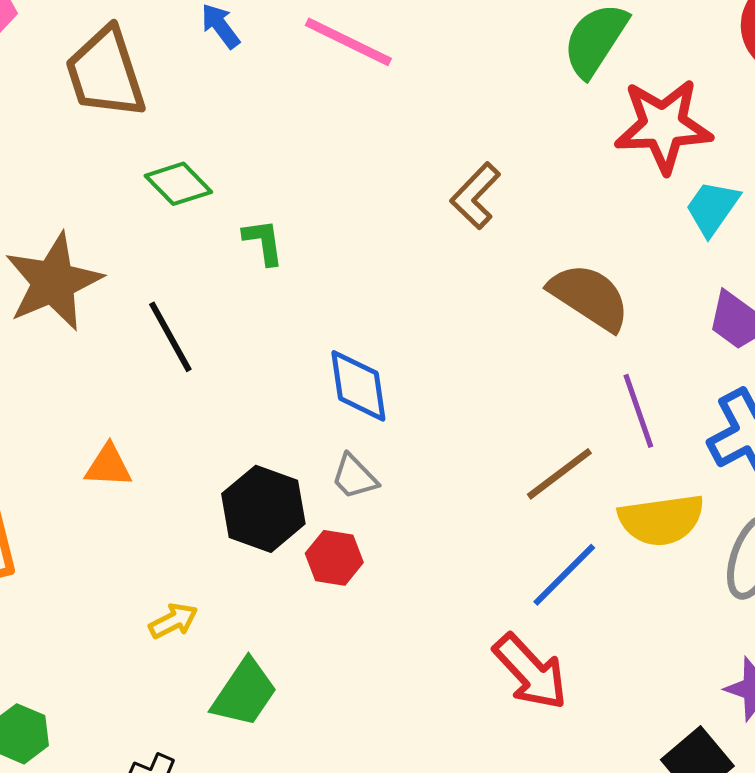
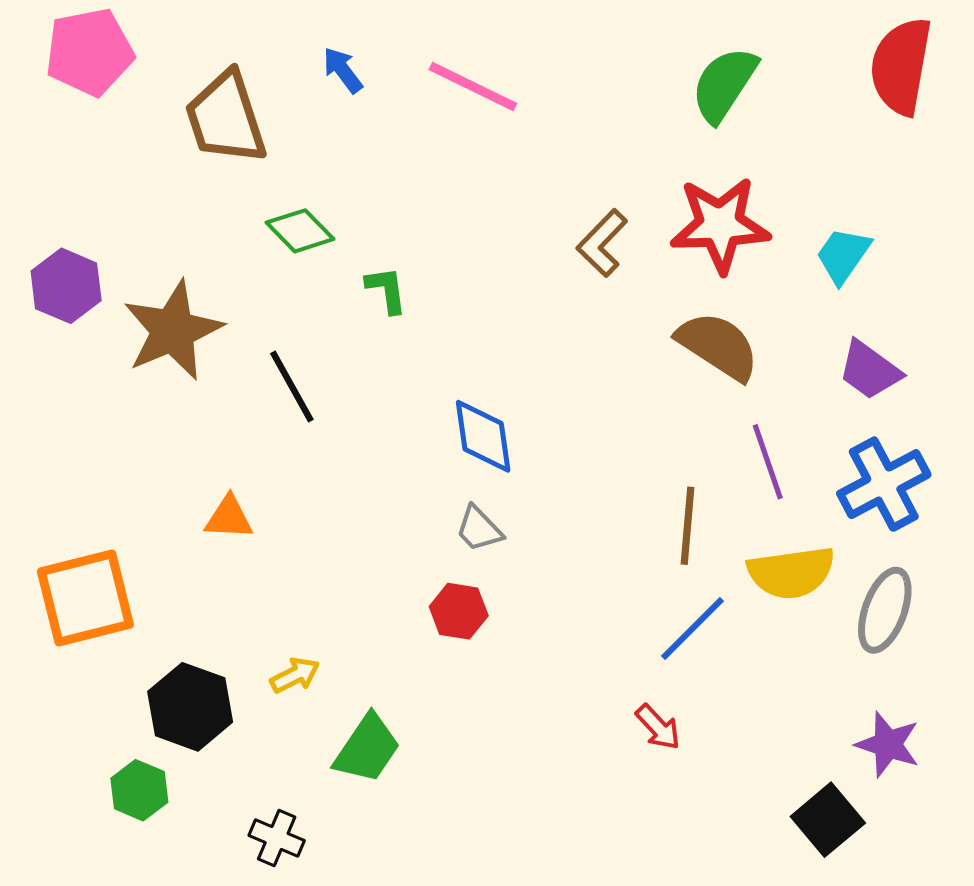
red star: (663, 126) -> (720, 225), moved
brown line: (559, 474) -> (687, 526), turned -48
black hexagon: (263, 509) -> (190, 707), moved
red arrow: (530, 672) -> (658, 727), size x0.6

